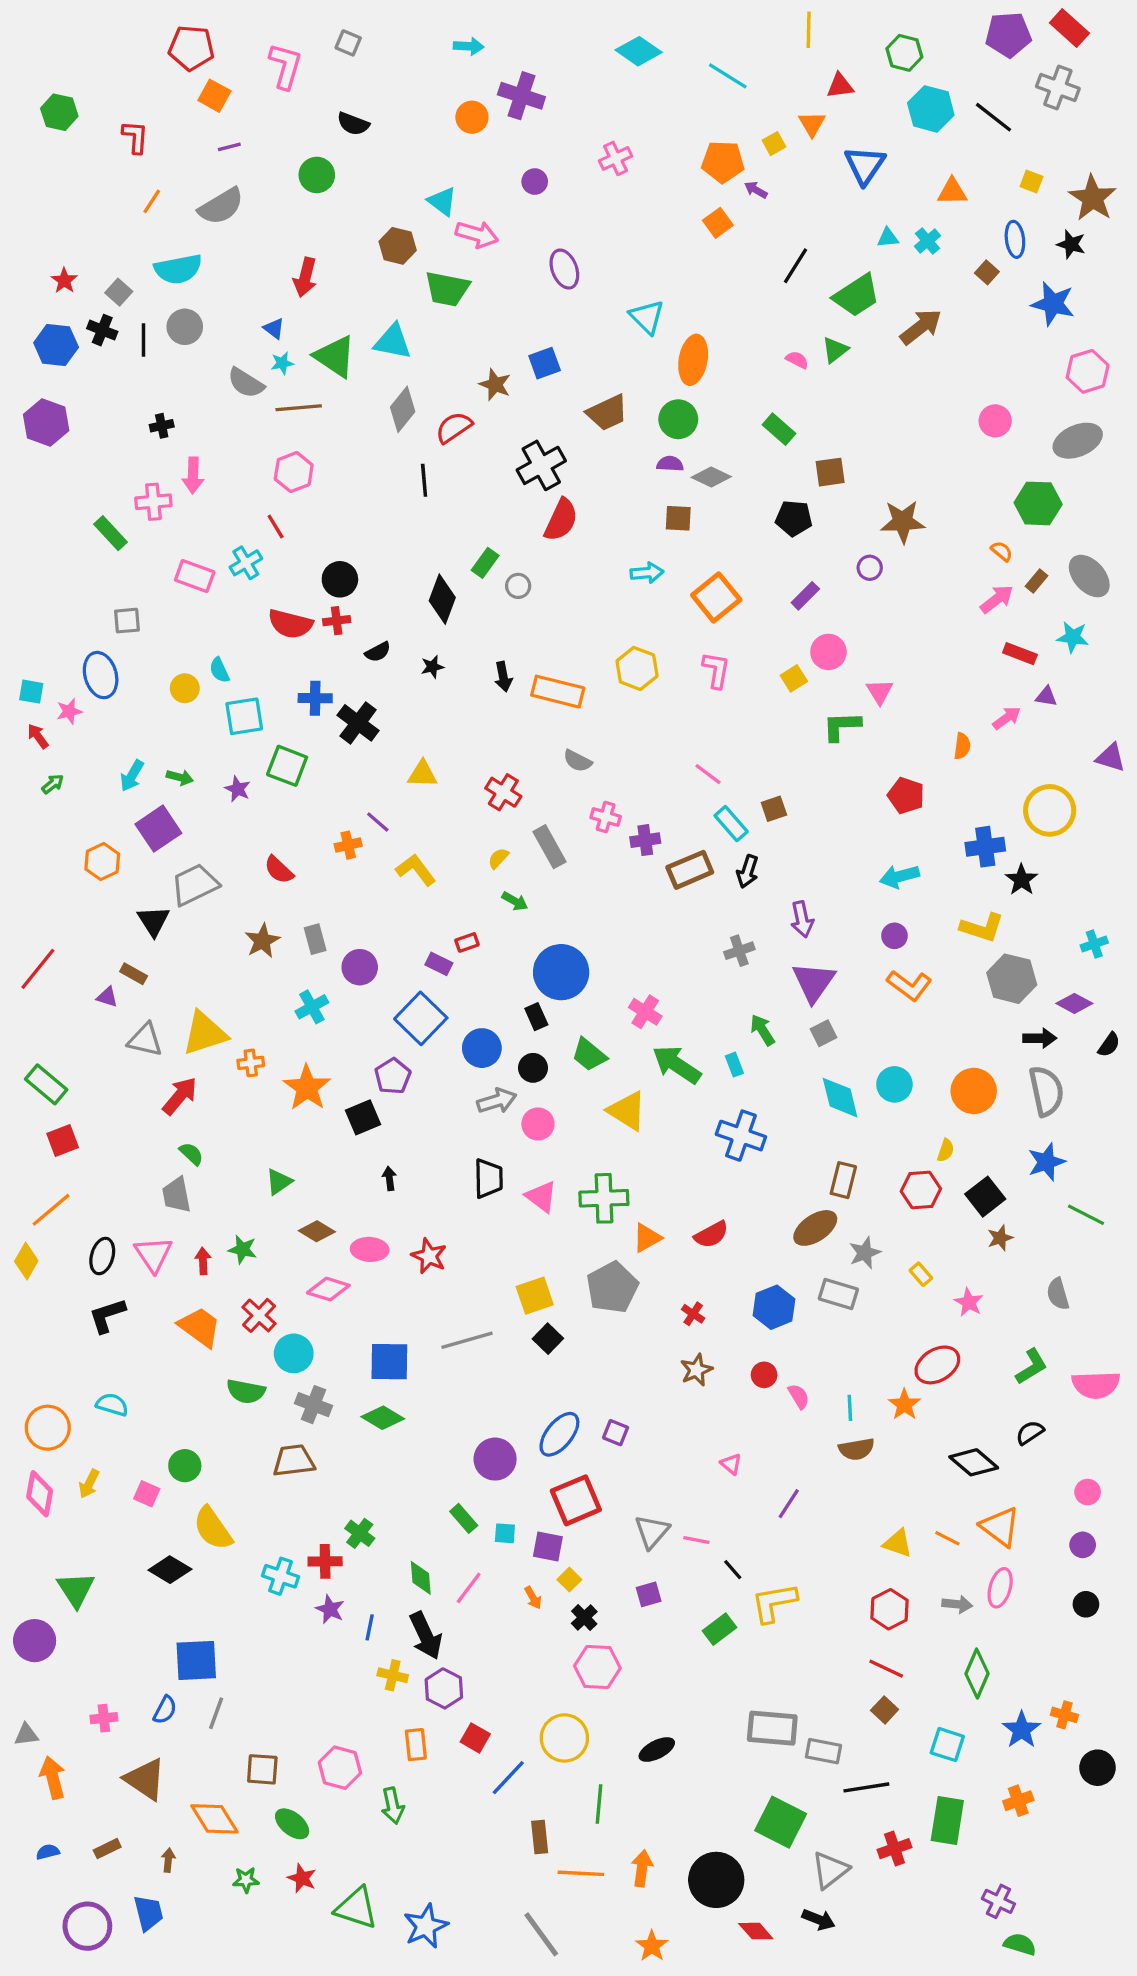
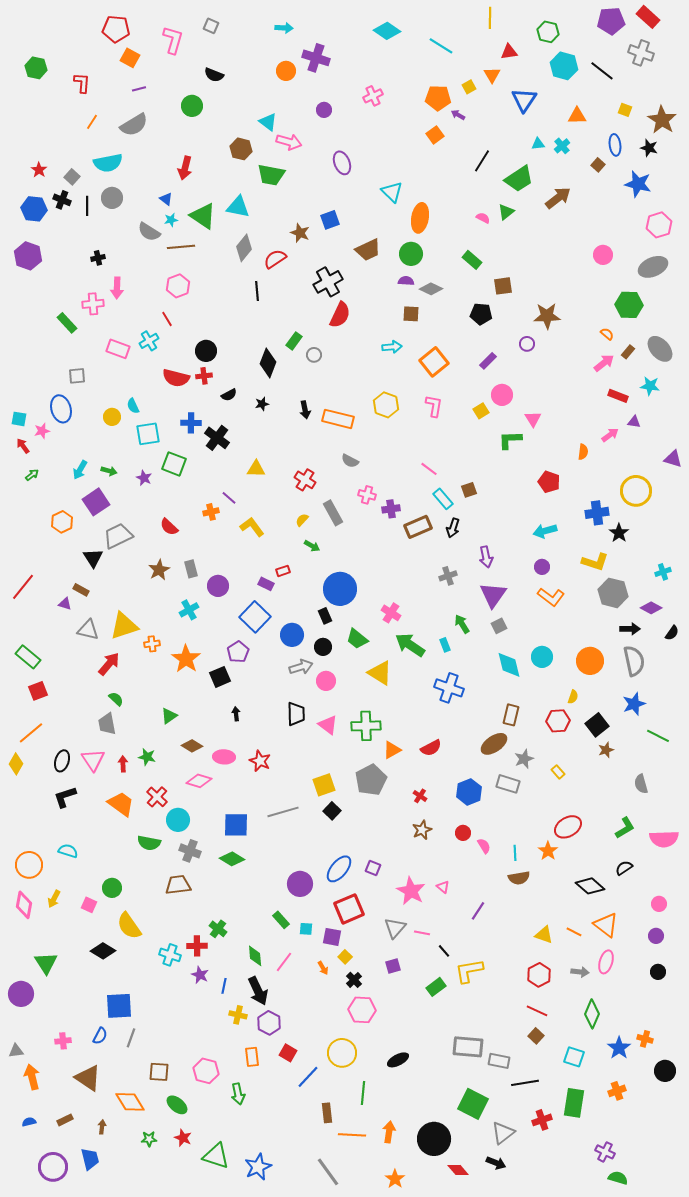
pink star: (969, 1302) -> (411, 891), moved, size x1.6

